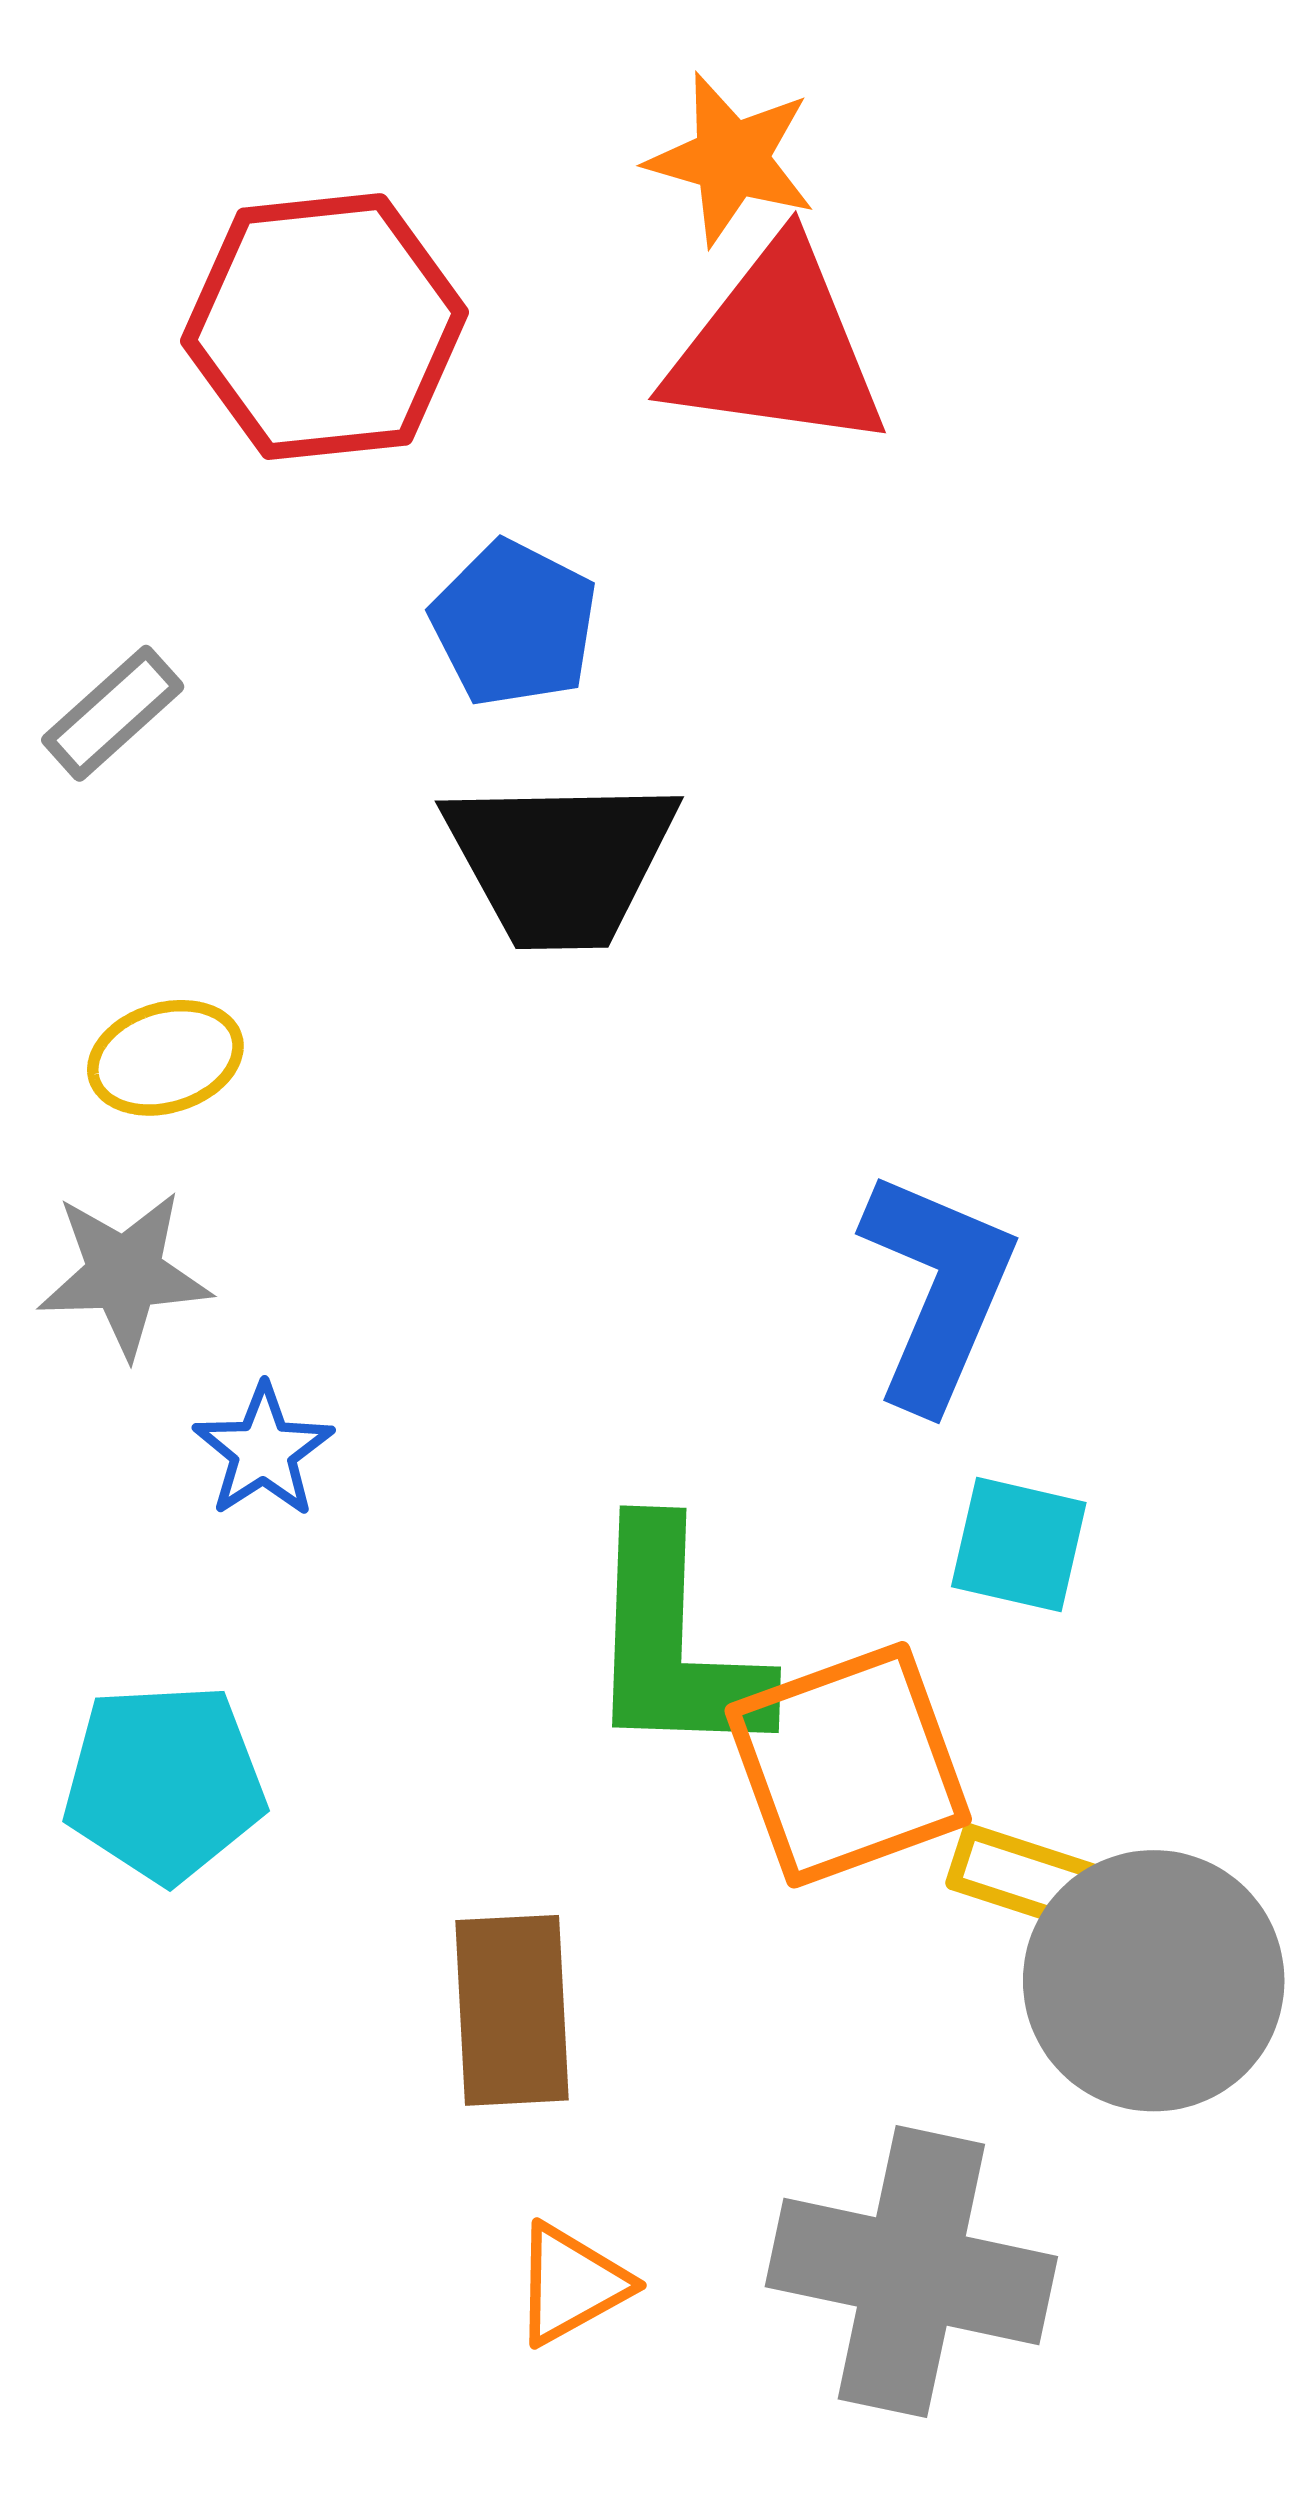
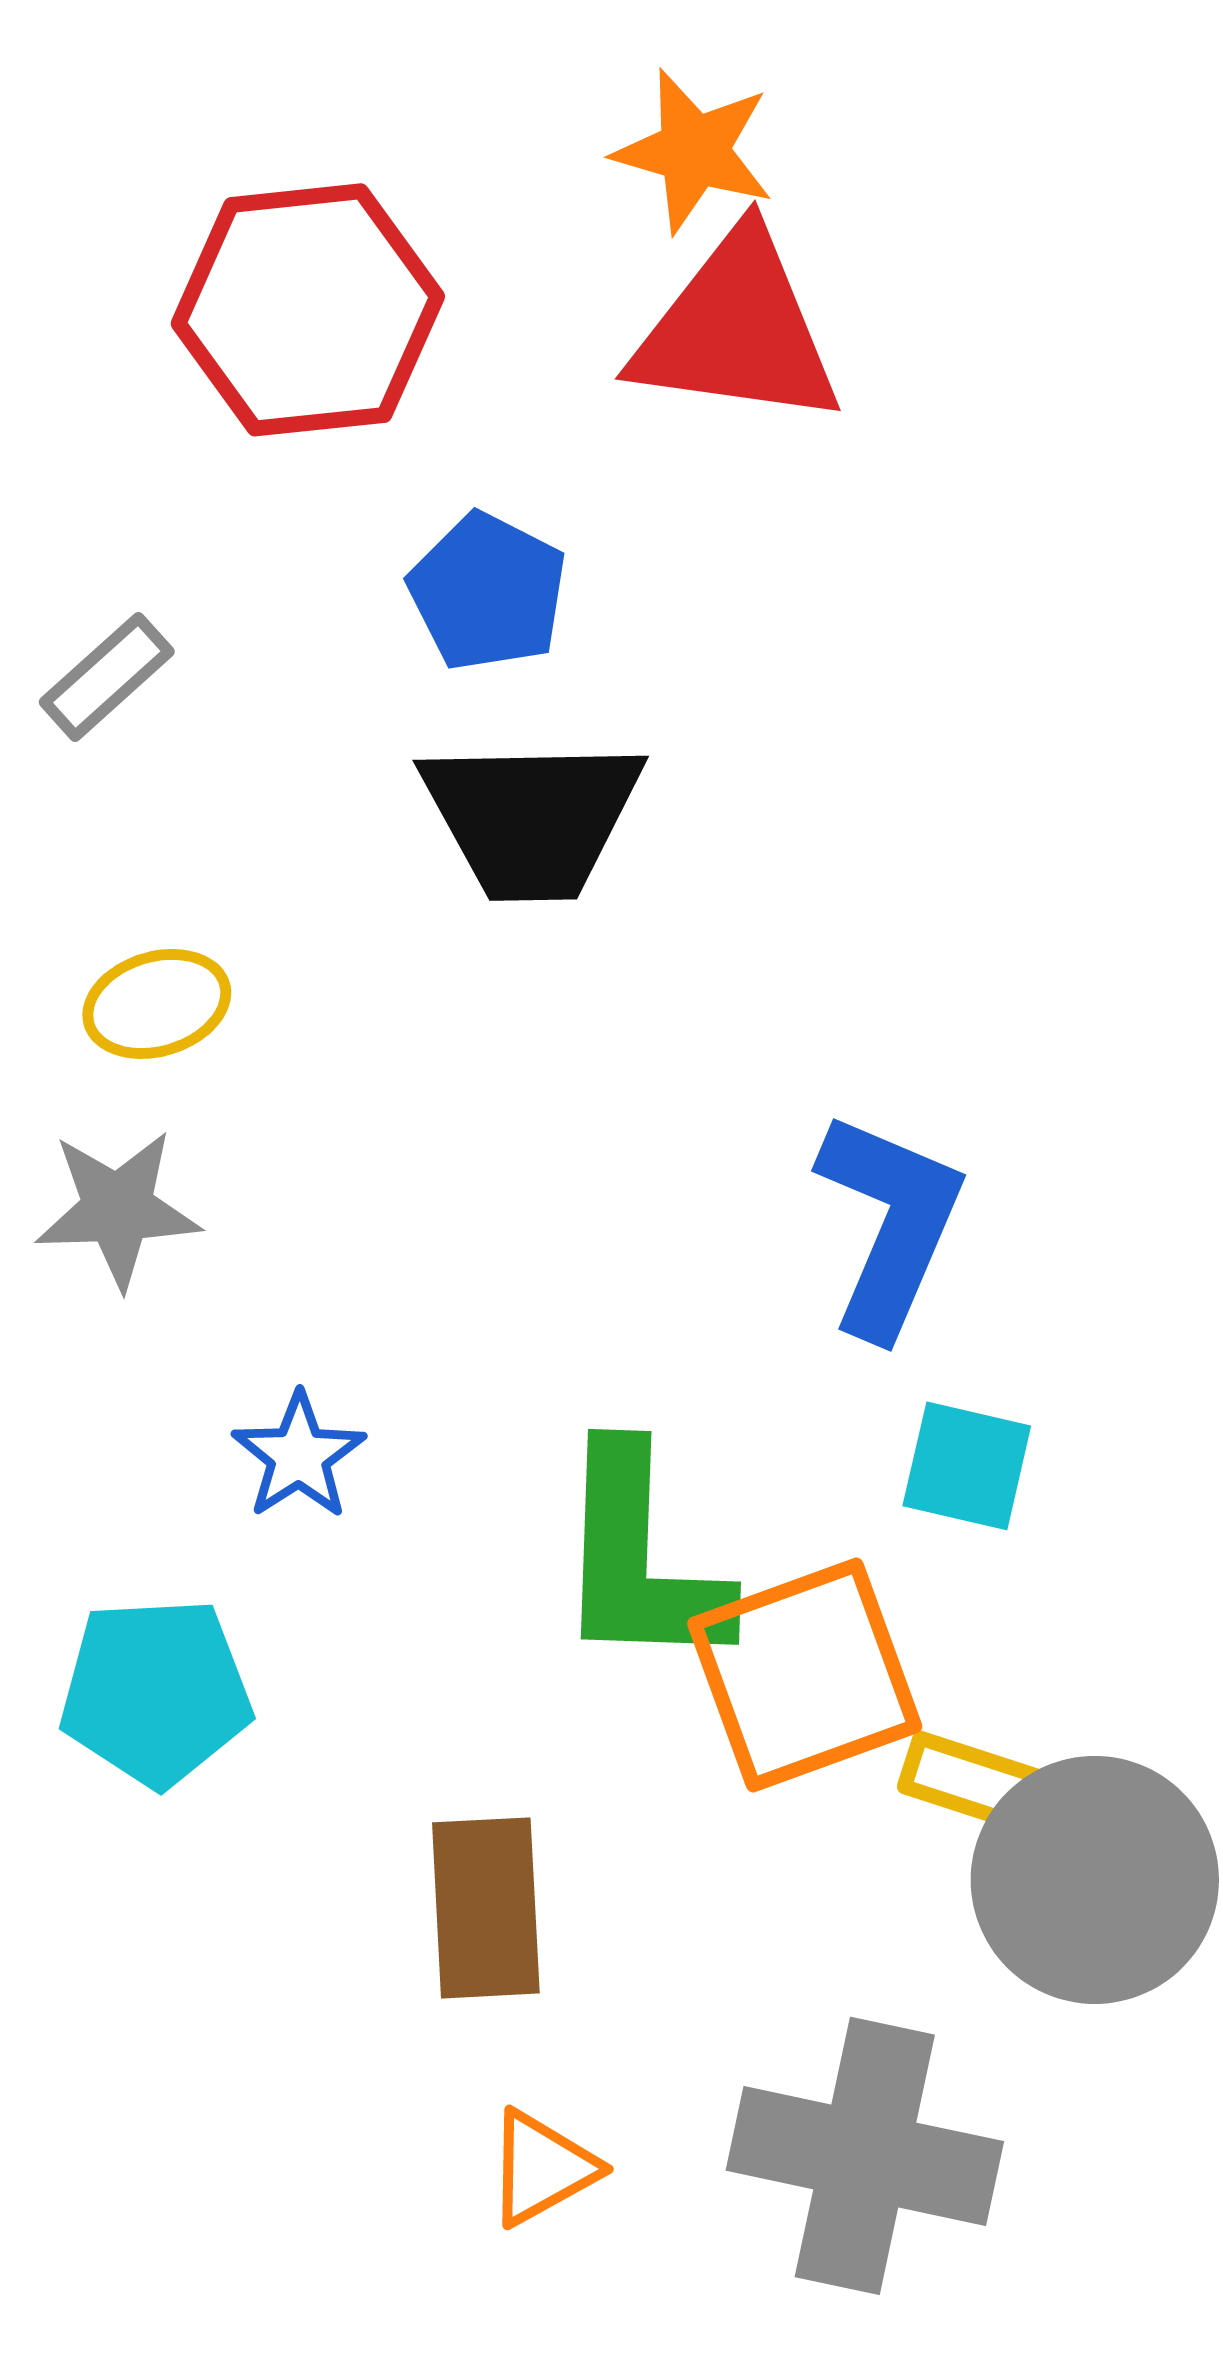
blue star: (263, 1451) -> (299, 1456), moved

